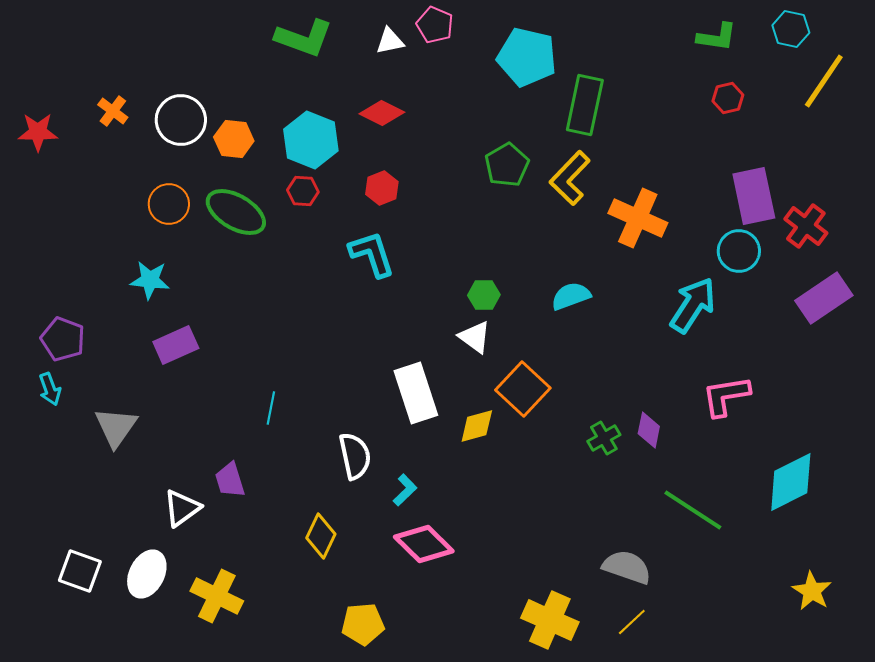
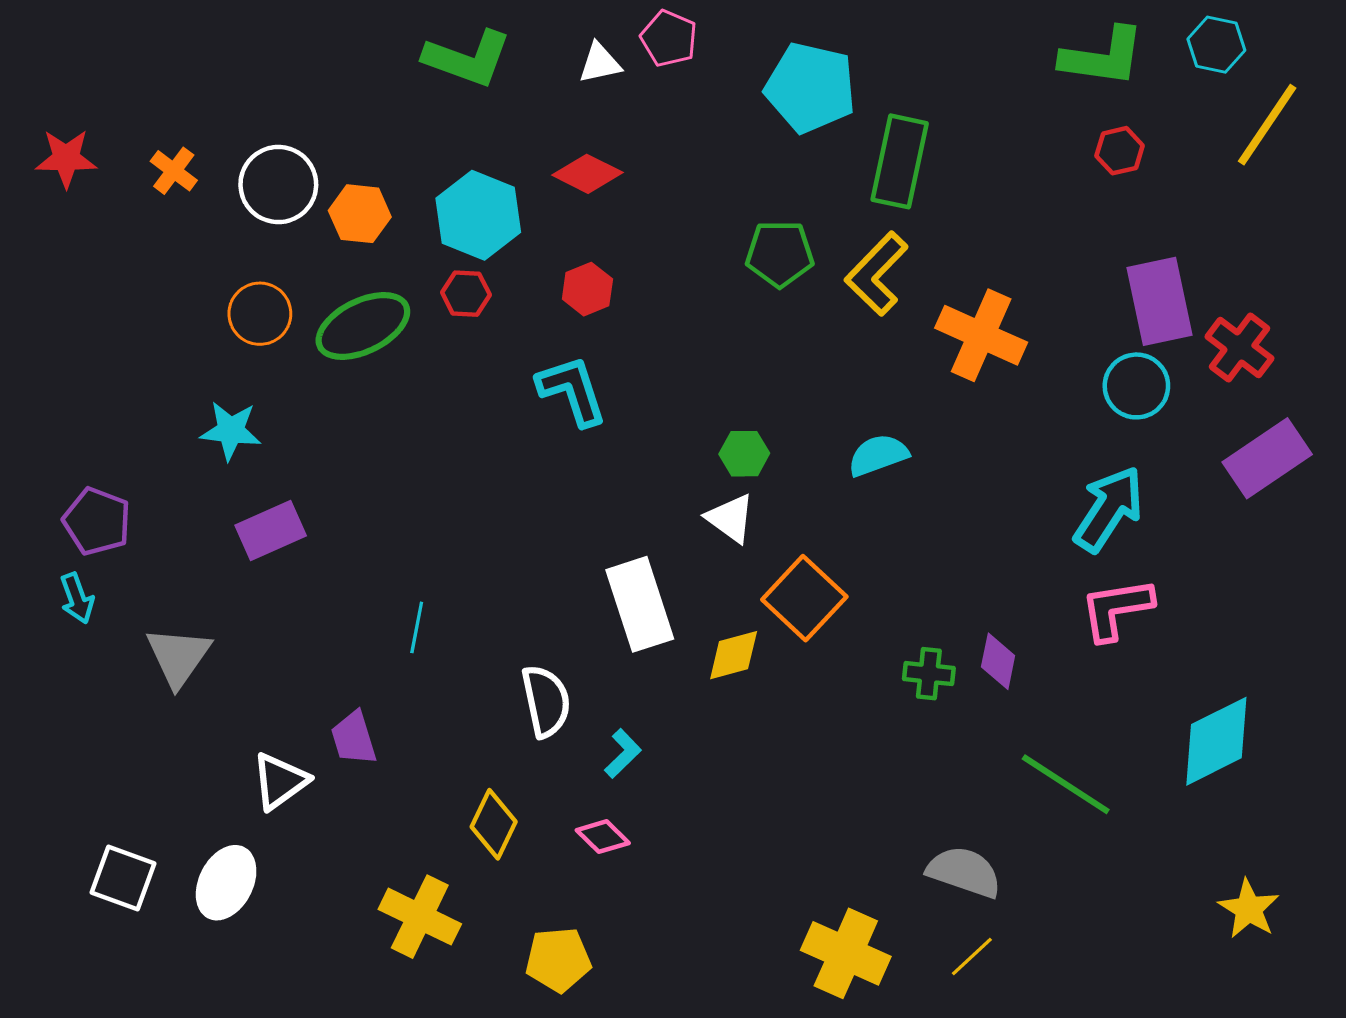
green L-shape: (717, 37) -> (1103, 57), size x1.4
red star: (38, 132) -> (66, 158), moved
green pentagon: (507, 165) -> (780, 254), turned 30
green ellipse: (236, 212) -> (363, 326), turned -56
cyan arrow: (693, 305) -> (1109, 509), moved
green cross: (604, 438) -> (929, 674), turned 36
pink diamond: (424, 544) -> (603, 837), moved, size x0.6
yellow cross: (217, 596) -> (420, 917), moved

